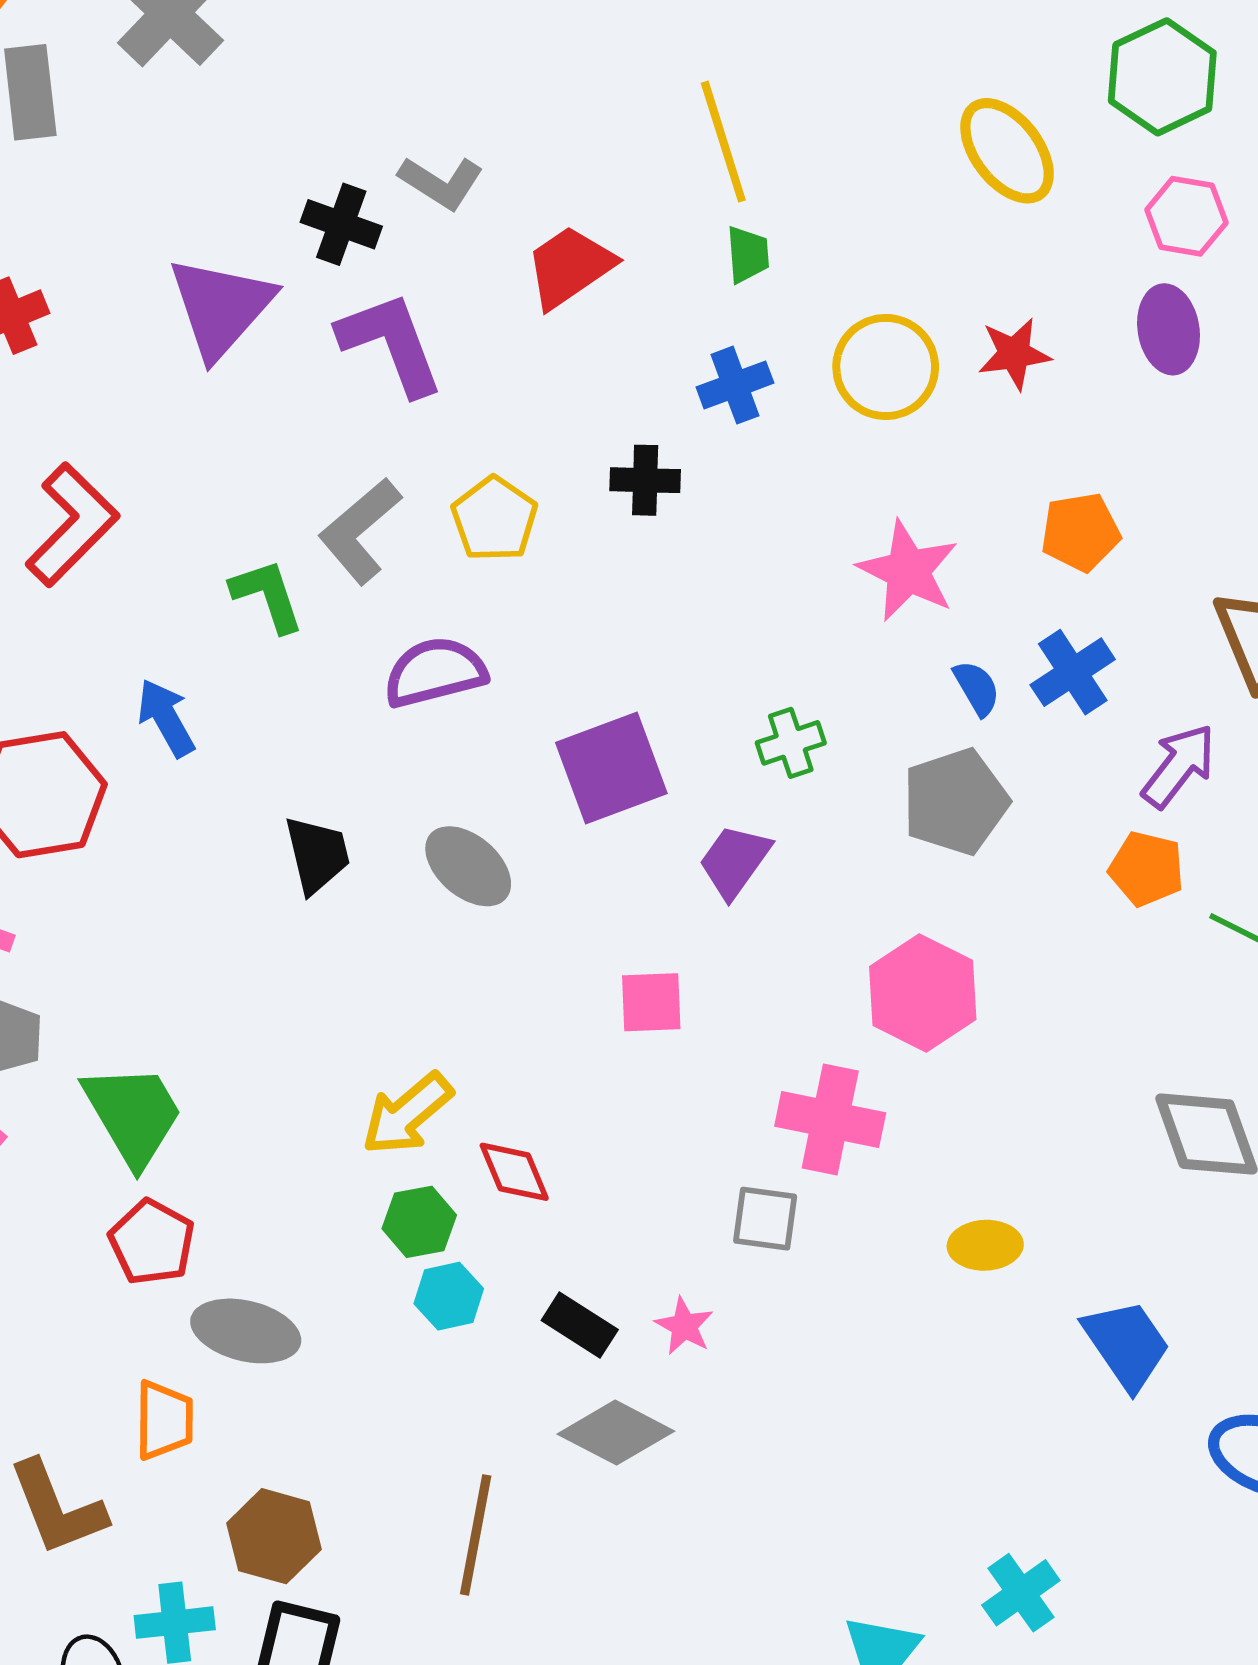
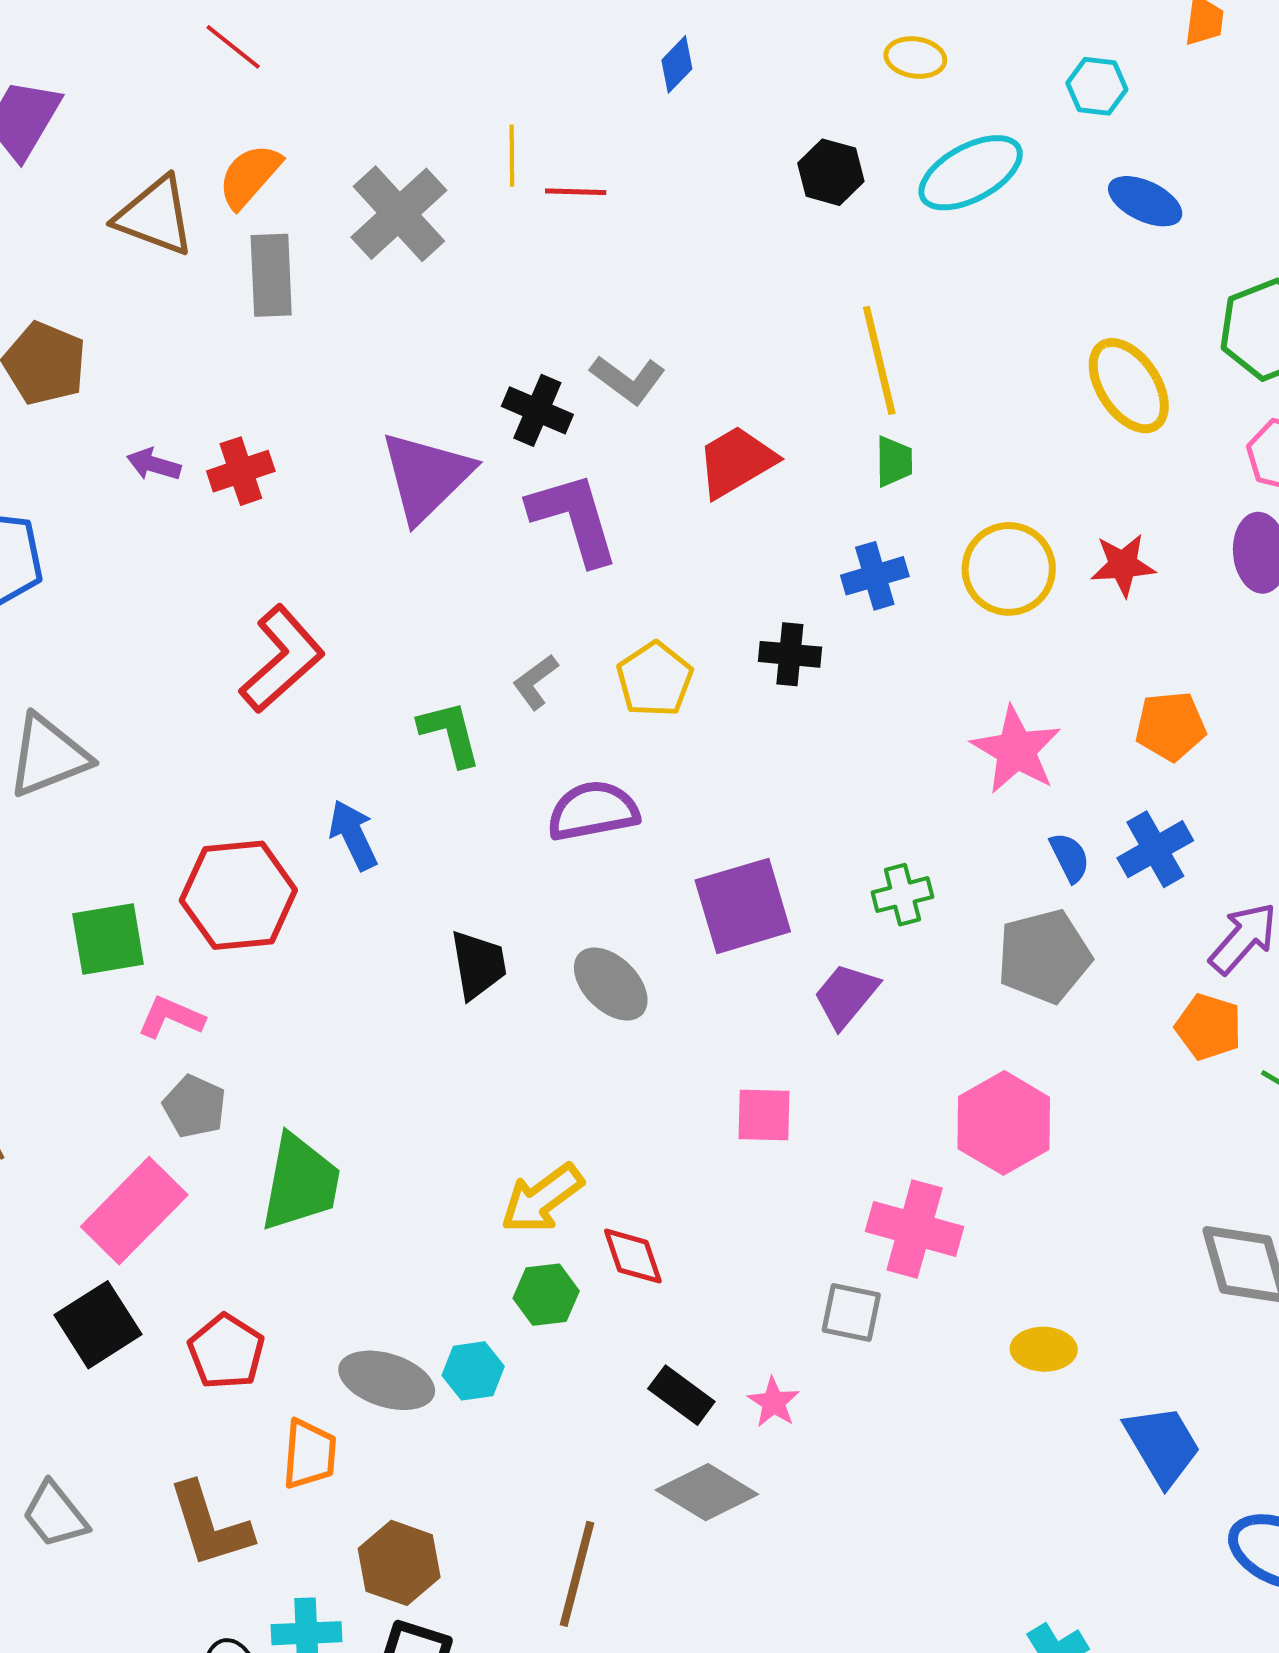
gray L-shape: (360, 531) -> (535, 682), size x0.6
green trapezoid: (133, 1114) -> (300, 1183), turned 37
red pentagon: (152, 1242) -> (226, 1352), moved
cyan hexagon: (449, 1296) -> (473, 1371), moved

